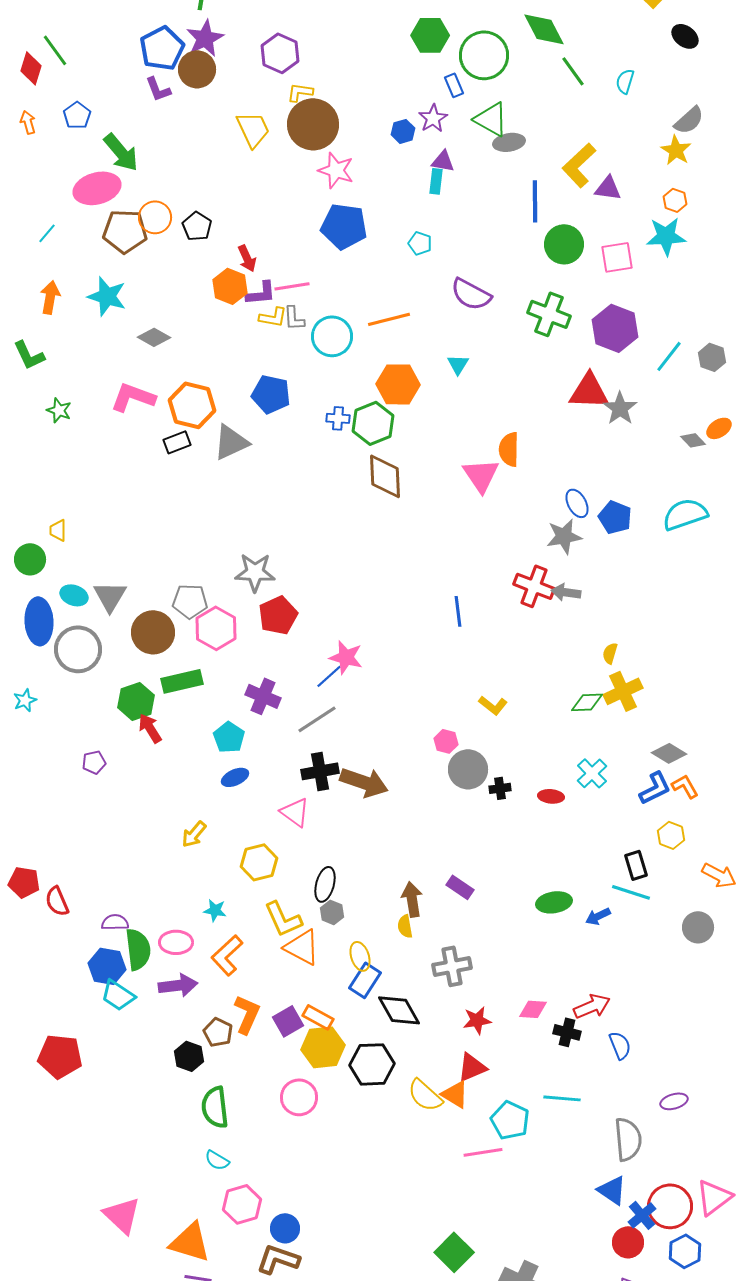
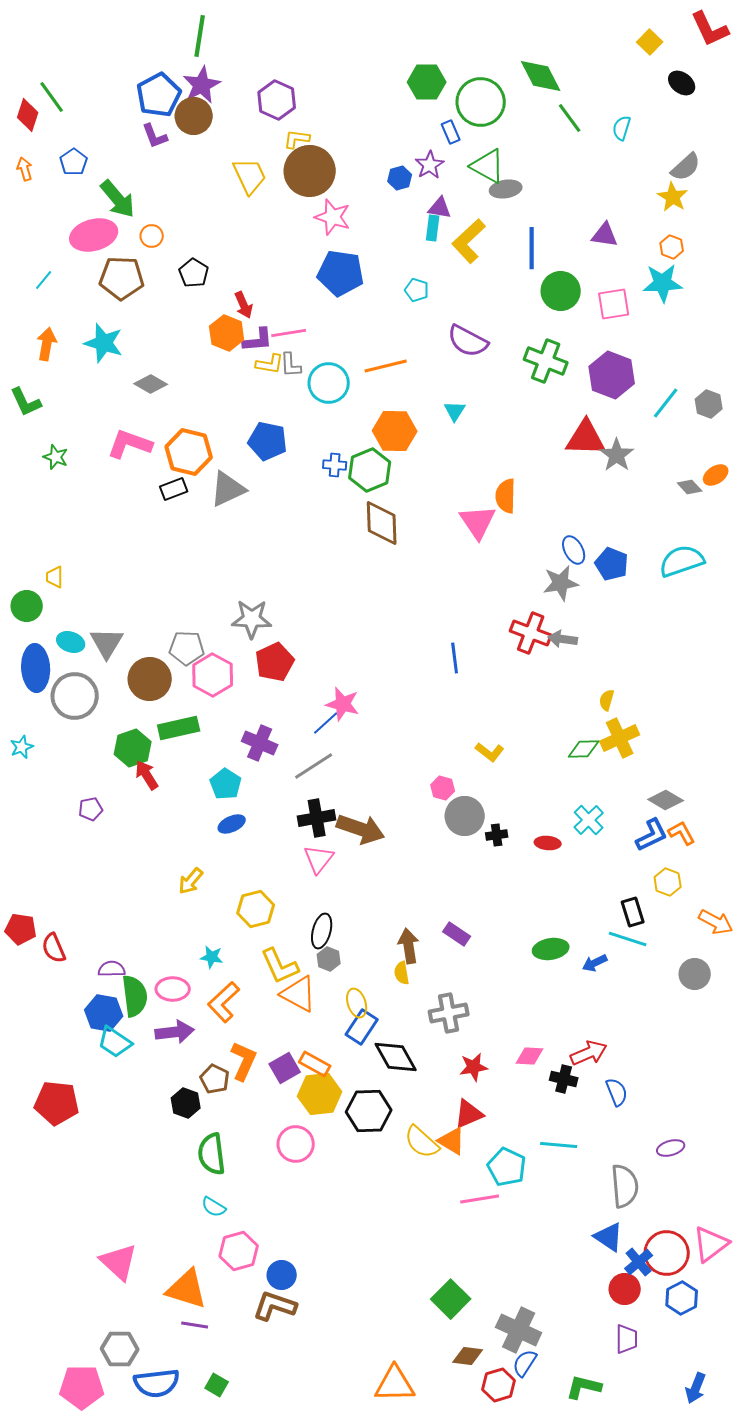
yellow L-shape: (579, 165) -> (469, 241), moved
orange circle: (155, 217) -> (152, 236), moved, size x0.7
pink triangle: (295, 812) -> (319, 859), moved, turned 32

